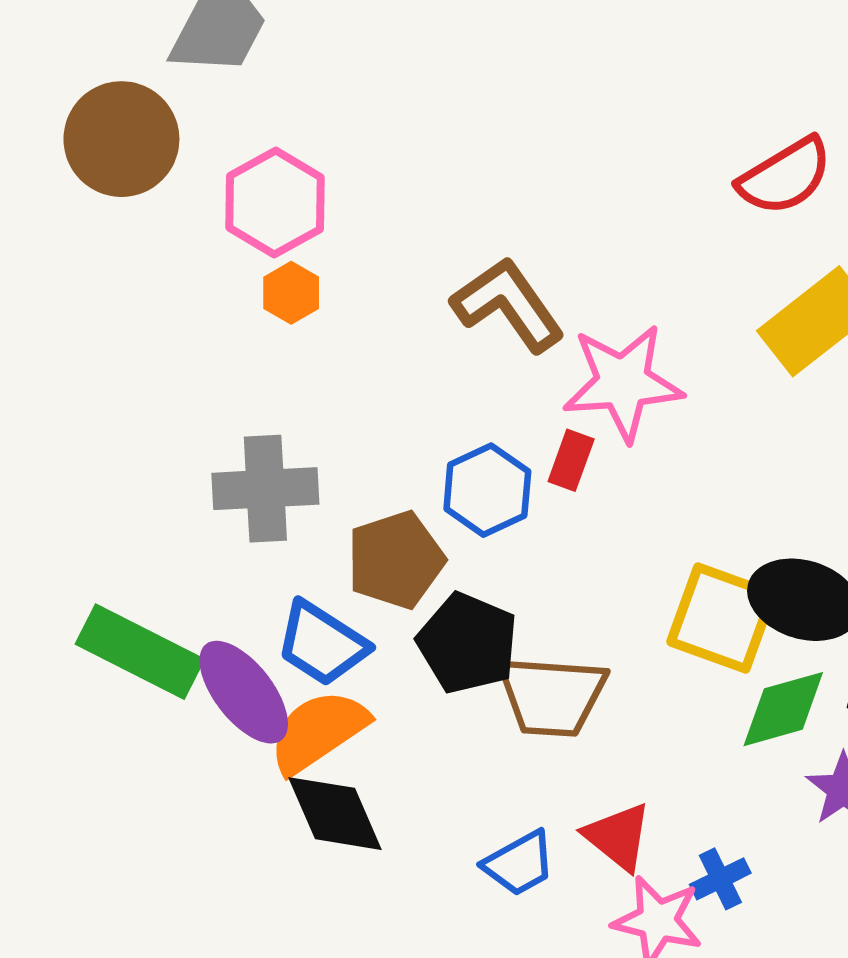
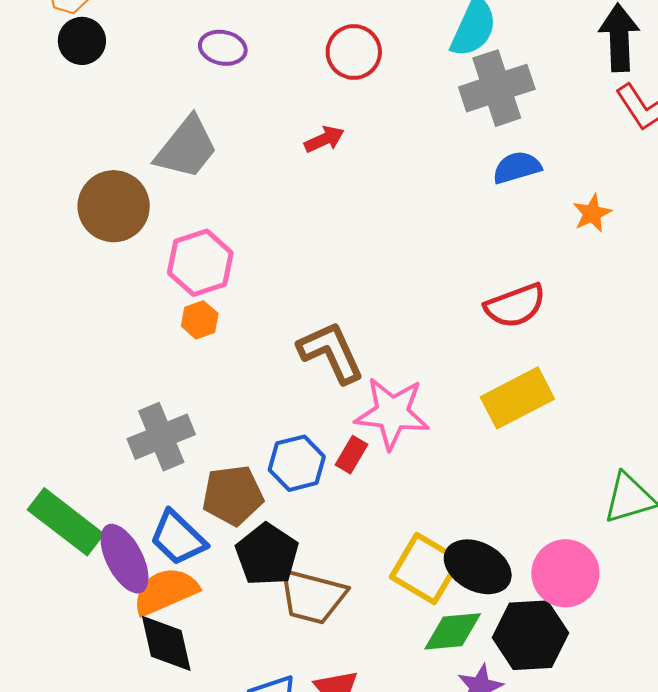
gray cross: (265, 489) -> (161, 437), turned -30

